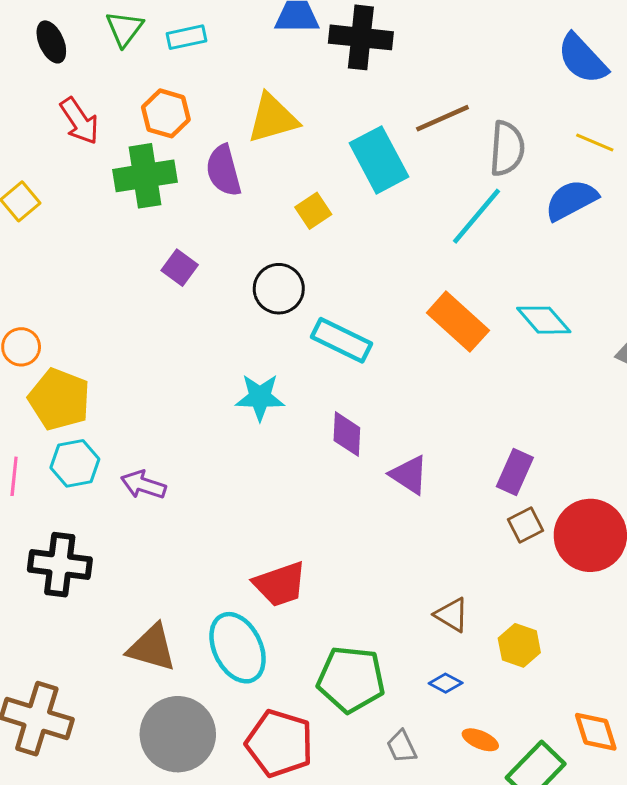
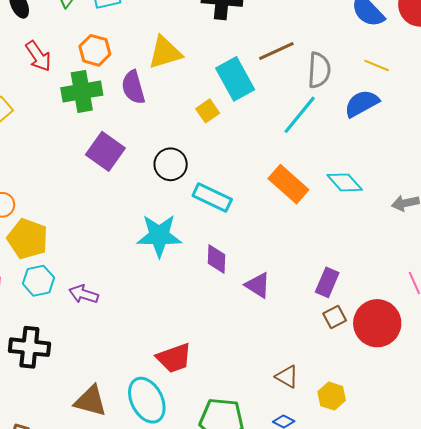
yellow square: (313, 211) -> (208, 111), moved
purple square: (180, 268) -> (105, 151), size x1.6
cyan star: (260, 397) -> (159, 236), size x1.4

